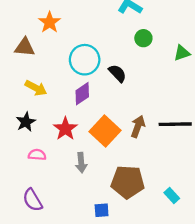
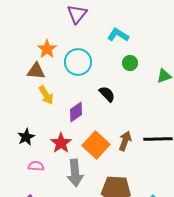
brown triangle: (25, 47) -> (36, 71), moved
cyan circle: (85, 60) -> (78, 62), moved
yellow arrow: (36, 88) -> (46, 95), moved, turned 30
gray arrow: (81, 163) -> (75, 173), size x1.5

